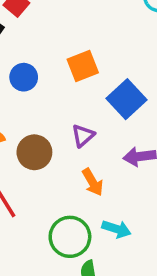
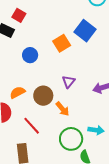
blue square: (127, 99) -> (85, 31), moved
orange arrow: (93, 182) -> (62, 109), moved

